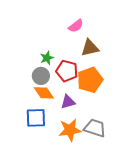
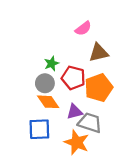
gray trapezoid: (95, 128) -> (90, 123), moved
orange star: (70, 130) -> (77, 142), turned 30

